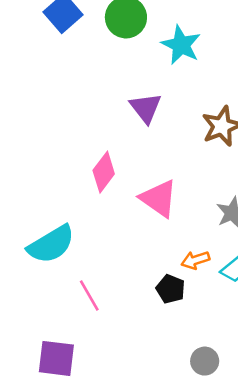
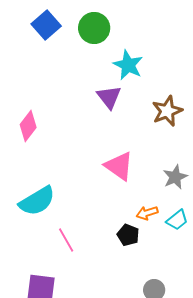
cyan star: (181, 45) -> (128, 65), moved
pink diamond: (104, 172) -> (28, 126), moved

